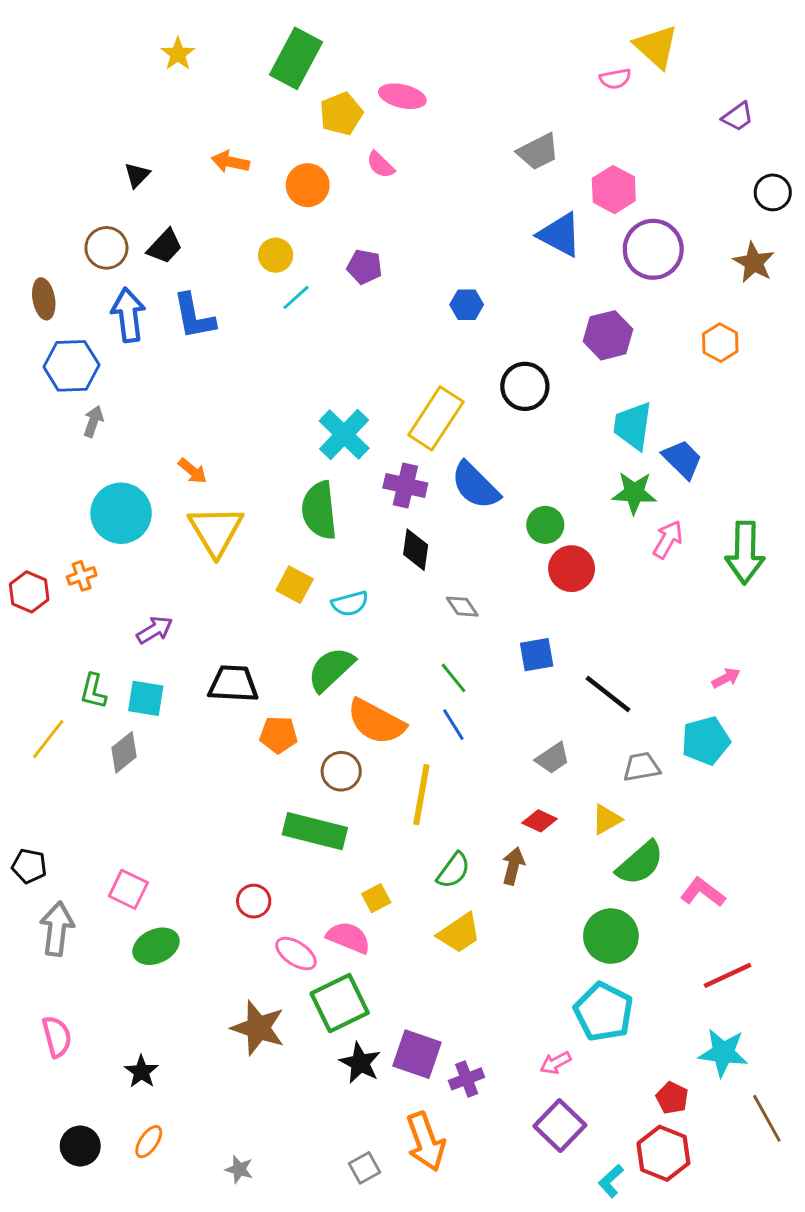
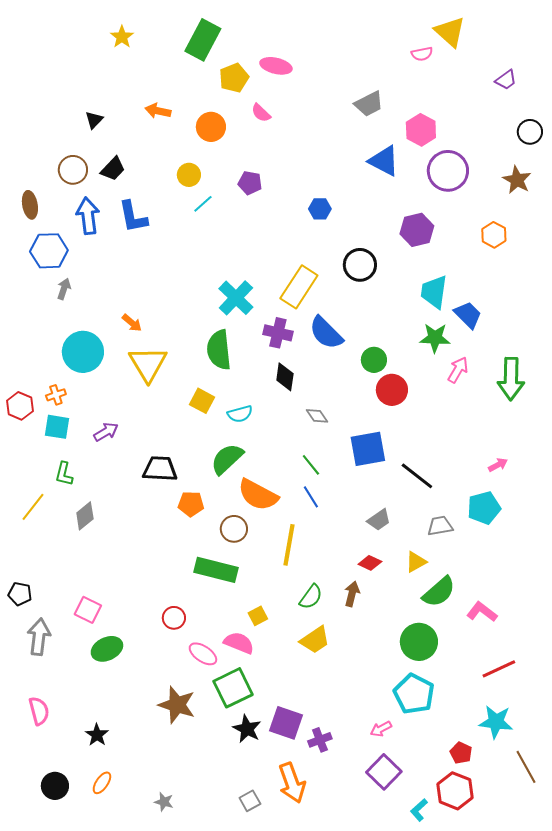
blue square: (537, 655) -> (368, 449), size x1.5
cyan square: (146, 698) -> (57, 427), moved

